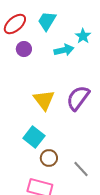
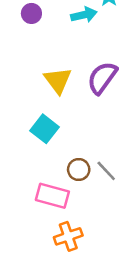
brown circle: (49, 158) -> (79, 170), moved

